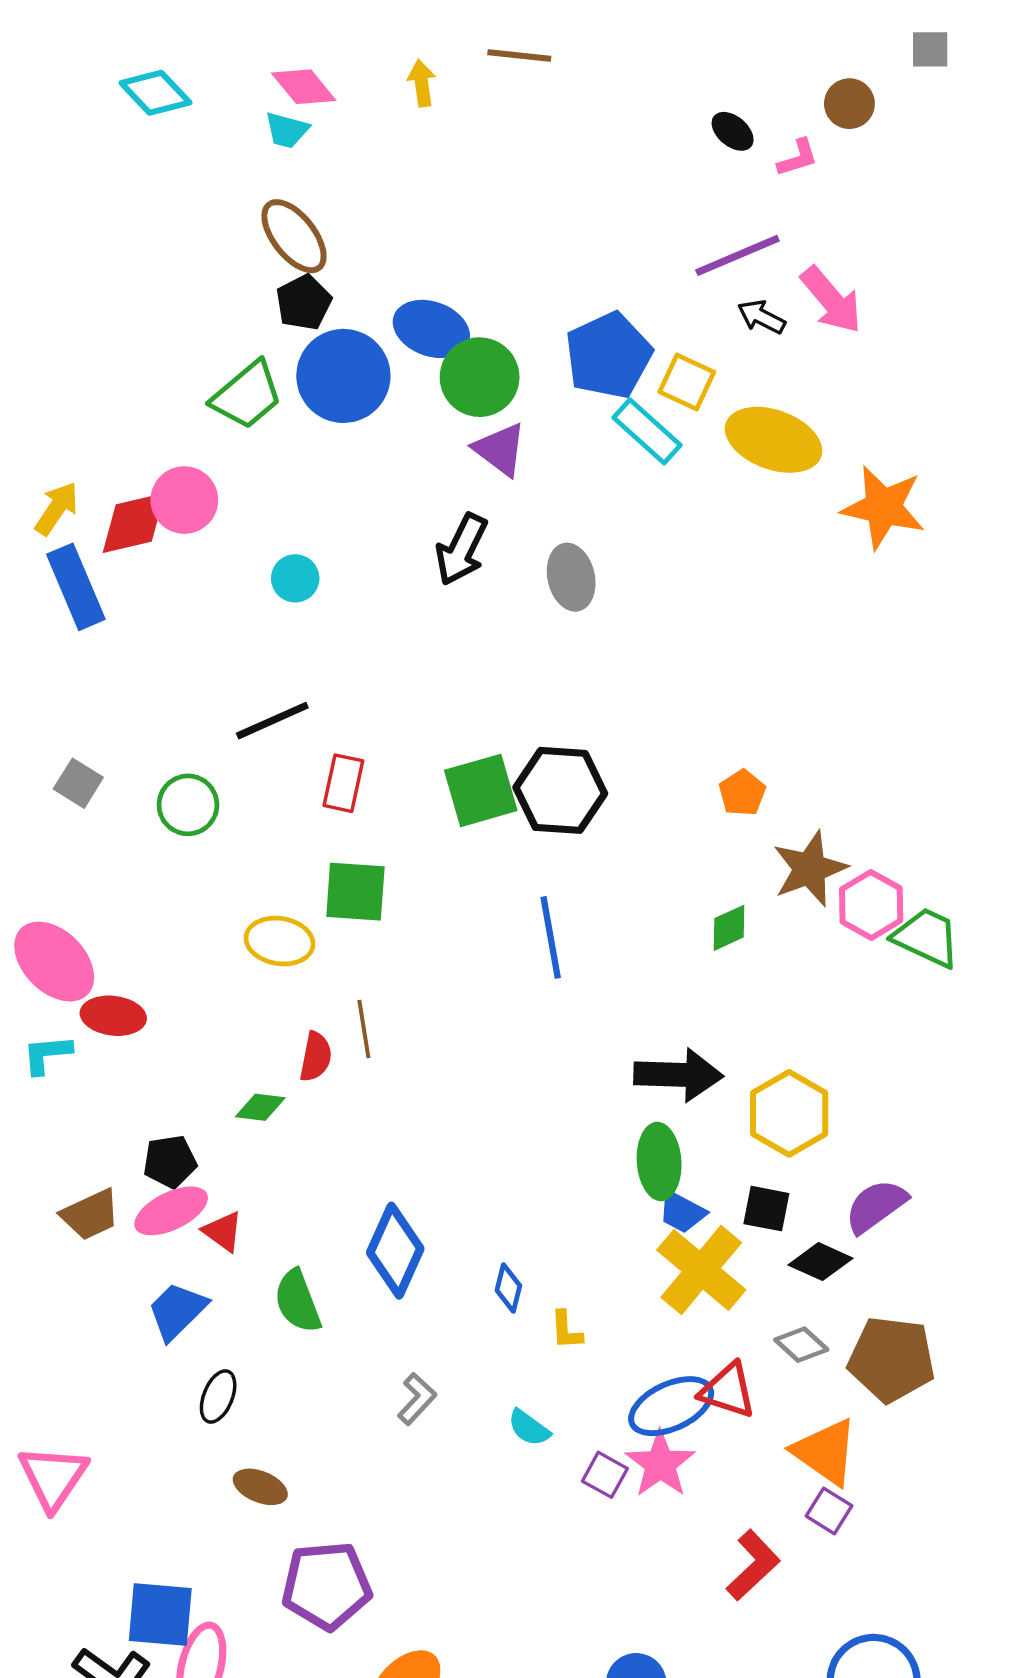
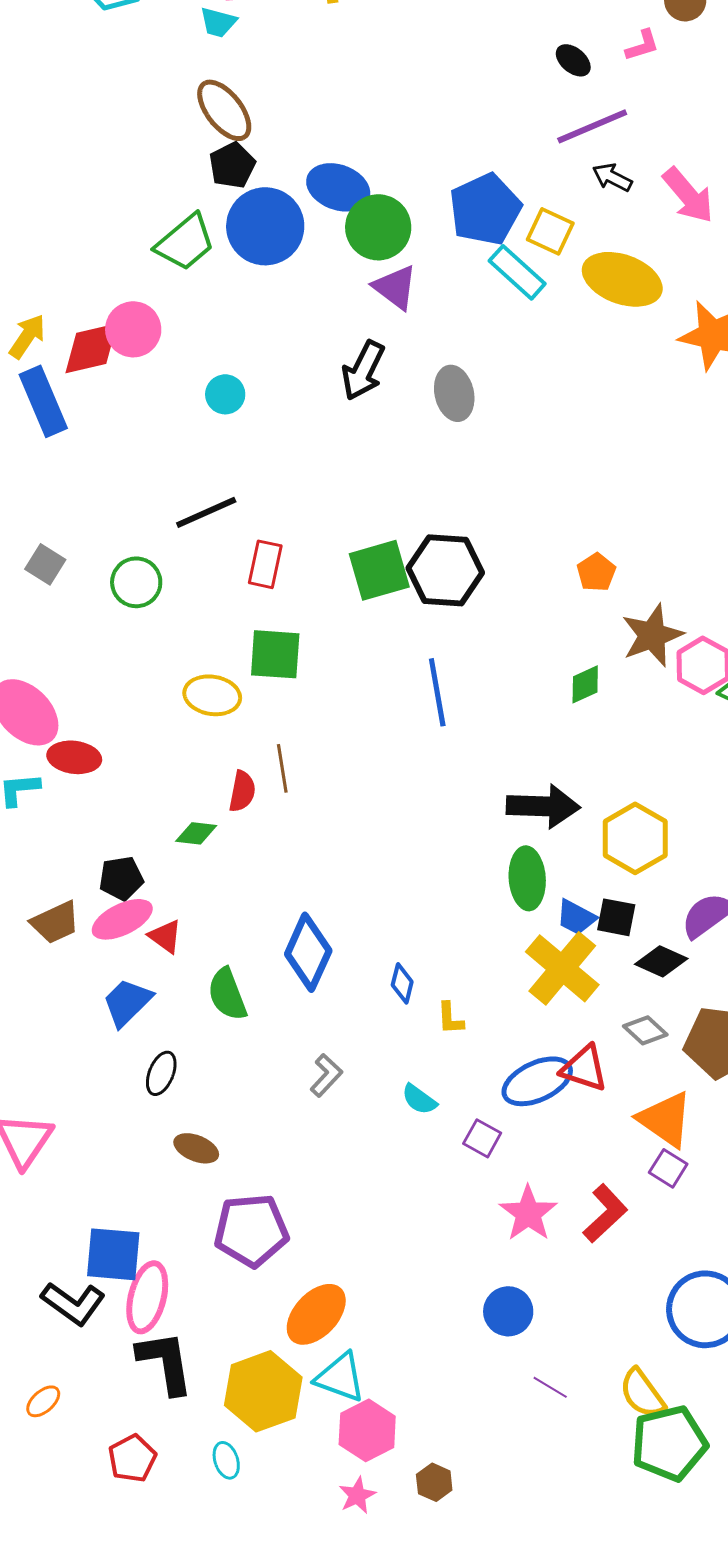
black ellipse: (733, 131) -> (573, 60), moved
pink arrow: (831, 300) -> (688, 195), moved
blue trapezoid: (682, 1212) -> (576, 917), moved
pink star: (660, 1464) -> (528, 1213), moved

